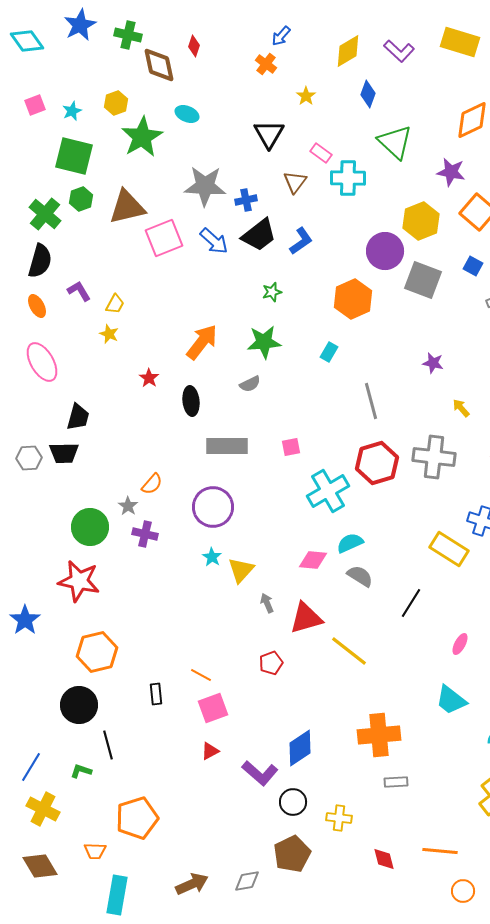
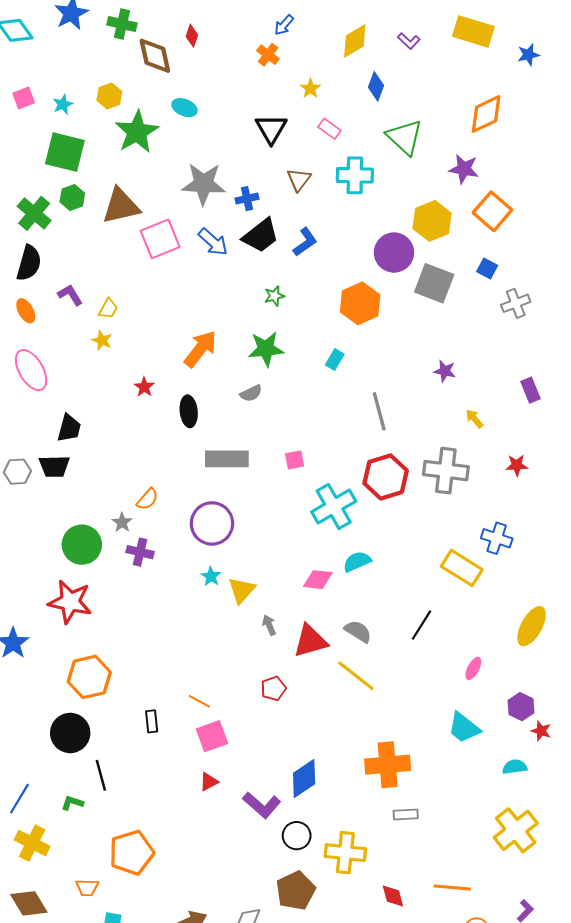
purple L-shape: (399, 51) -> (409, 41), size x0.7
pink rectangle: (321, 153) -> (329, 129), moved
gray semicircle: (360, 576) -> (358, 631), moved
yellow cross: (339, 818) -> (345, 853), size x1.5

